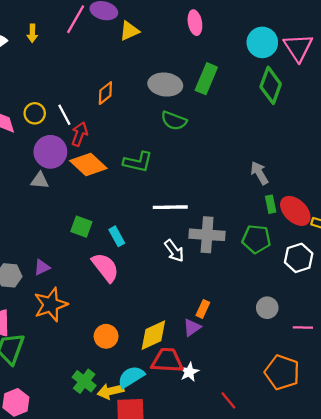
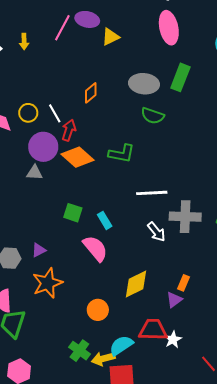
pink ellipse: (195, 23) -> (169, 28), size x1.5
yellow diamond: (153, 335) -> (136, 284), moved

